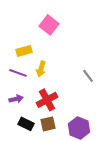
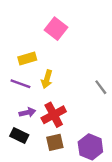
purple arrow: (16, 99) -> (27, 112), moved
black rectangle: (26, 124) -> (19, 135), moved

